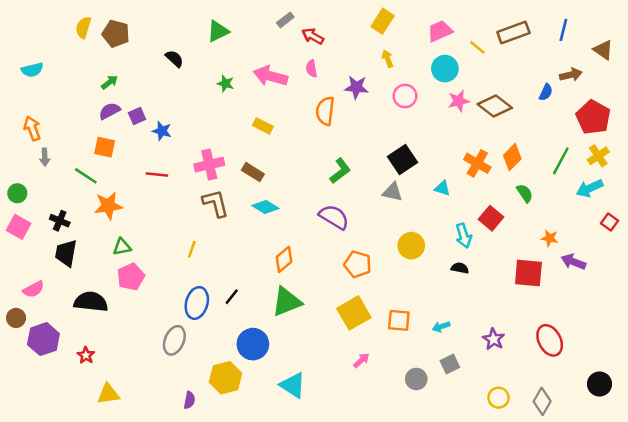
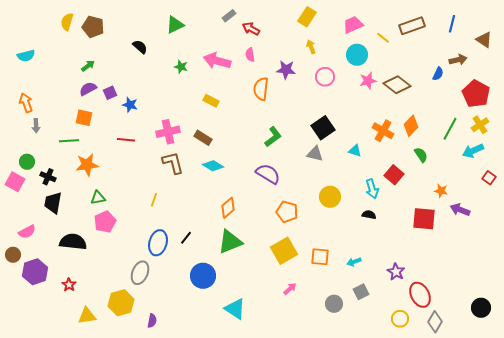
green line: (86, 176) -> (69, 141), turned -36
green circle: (17, 193) -> (27, 162), moved
red ellipse: (550, 340) -> (420, 295), moved
yellow hexagon: (225, 378) -> (121, 303), moved

